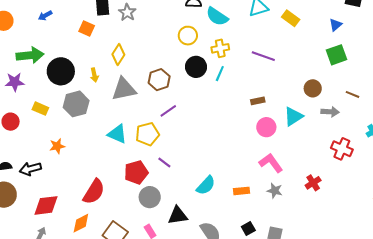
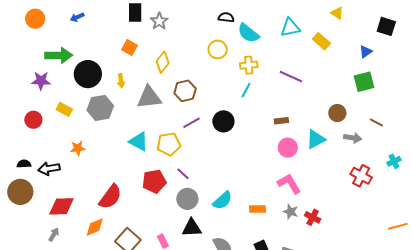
orange square: (87, 29) -> (130, 48), moved
yellow diamond: (118, 55) -> (163, 62), moved
black circle: (196, 67) -> (223, 121), moved
red cross: (313, 183) -> (313, 217), moved, turned -35
gray circle: (150, 197) -> (187, 199), moved

